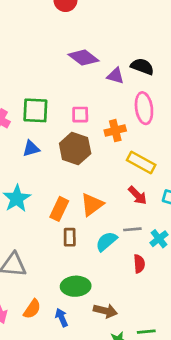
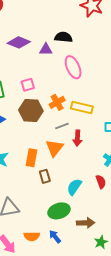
orange cross: (115, 131) -> (57, 102), moved
red arrow: (137, 195) -> (77, 138), moved, turned 63
gray line: (132, 229) -> (62, 126), moved
cyan semicircle: (106, 241) -> (74, 187), moved
orange semicircle: (32, 309) -> (32, 236), turned 70

